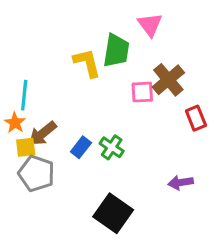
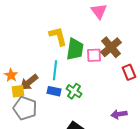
green trapezoid: (116, 51) -> (75, 49), moved
cyan line: (24, 95) -> (55, 70), moved
blue rectangle: (81, 147) -> (54, 91), turned 64

